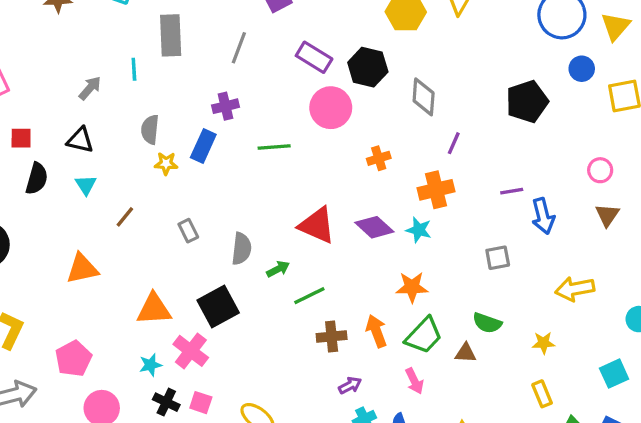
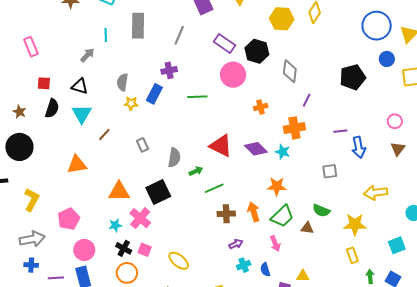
cyan line: (134, 69) -> (106, 35), moved
cyan triangle: (86, 185) -> (82, 114), size x1.5
yellow star: (544, 343) -> (355, 224), size x1.6

